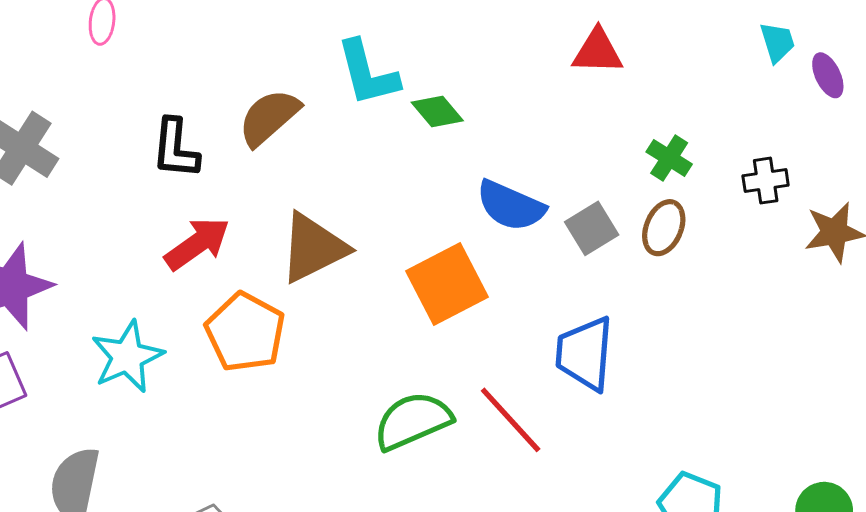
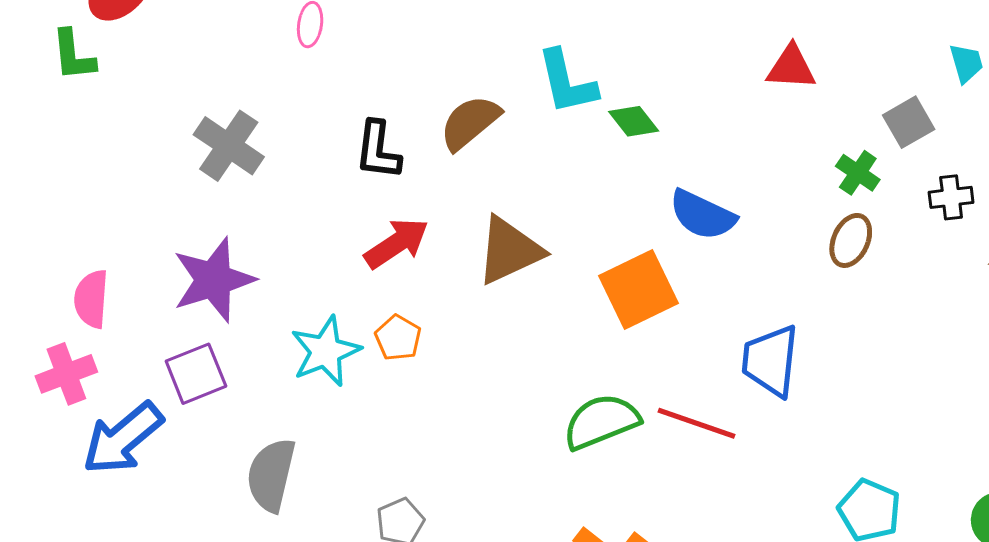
gray square: (592, 228) -> (909, 122), moved
orange pentagon: (245, 332) -> (398, 338), moved, size x0.6
red line: (511, 420) -> (697, 423), turned -30

